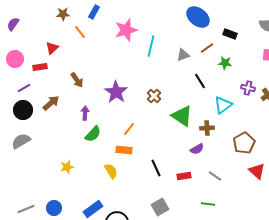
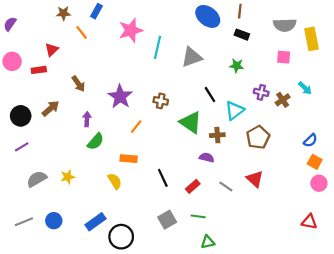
brown line: (207, 48) -> (240, 11), moved, turned -48
gray triangle: (183, 55) -> (192, 57), size x1.5
black line: (200, 81) -> (210, 94), moved
purple line: (24, 88) -> (22, 147), moved
brown cross: (154, 96) -> (161, 101), turned -32
orange line: (129, 129) -> (136, 127), moved
gray semicircle: (21, 141) -> (37, 179), moved
brown pentagon: (244, 143) -> (258, 137), moved
purple semicircle: (197, 149) -> (207, 158), turned -136
red triangle: (257, 171) -> (255, 179), moved
red rectangle: (184, 176) -> (193, 186), turned -32
green line: (208, 204) -> (198, 216), moved

